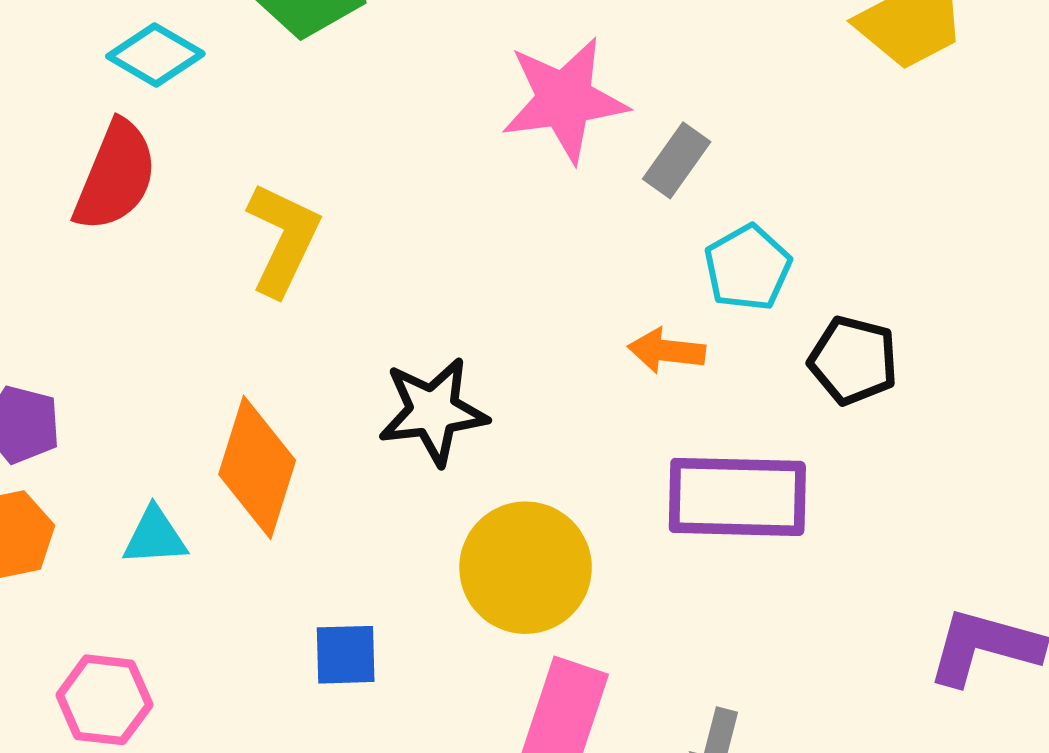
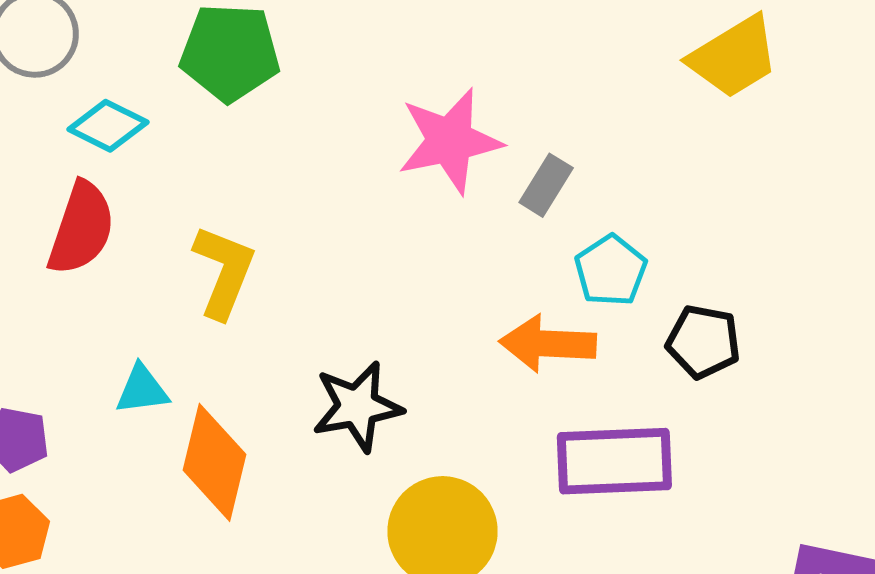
orange arrow: (667, 351) -> (548, 344), size x1.5
cyan triangle: (155, 537) -> (142, 390), moved

